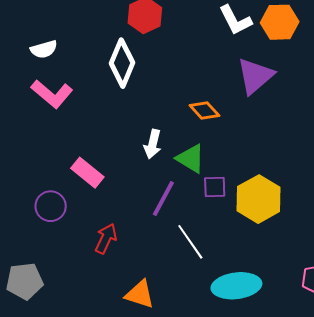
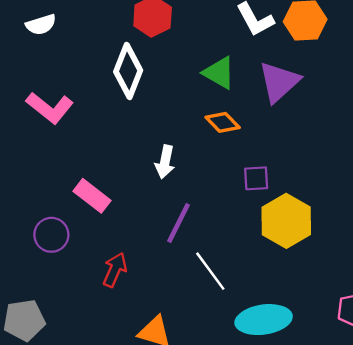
white semicircle: (44, 49) -> (41, 25), moved
green triangle: (191, 159) -> (219, 73), moved
purple square: (215, 187) -> (256, 178), moved

